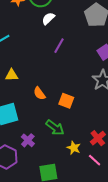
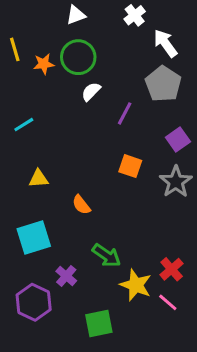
purple line: (59, 46) -> (125, 113), moved
orange square: (66, 101) -> (130, 166), moved
yellow star: (74, 148) -> (136, 285), size x1.5

